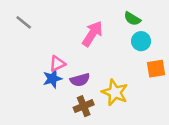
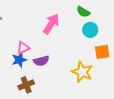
yellow star: (115, 92) -> (82, 72), moved
brown cross: (84, 106) -> (26, 85), moved

